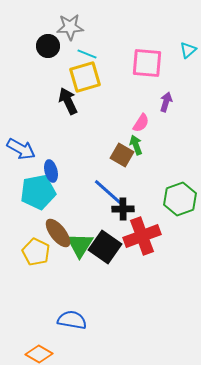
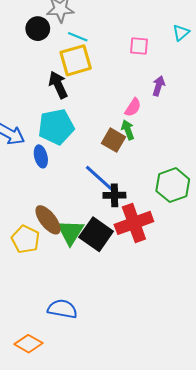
pink square: (147, 63) -> (139, 46), size x0.6
cyan pentagon: (38, 192) -> (56, 127), moved

